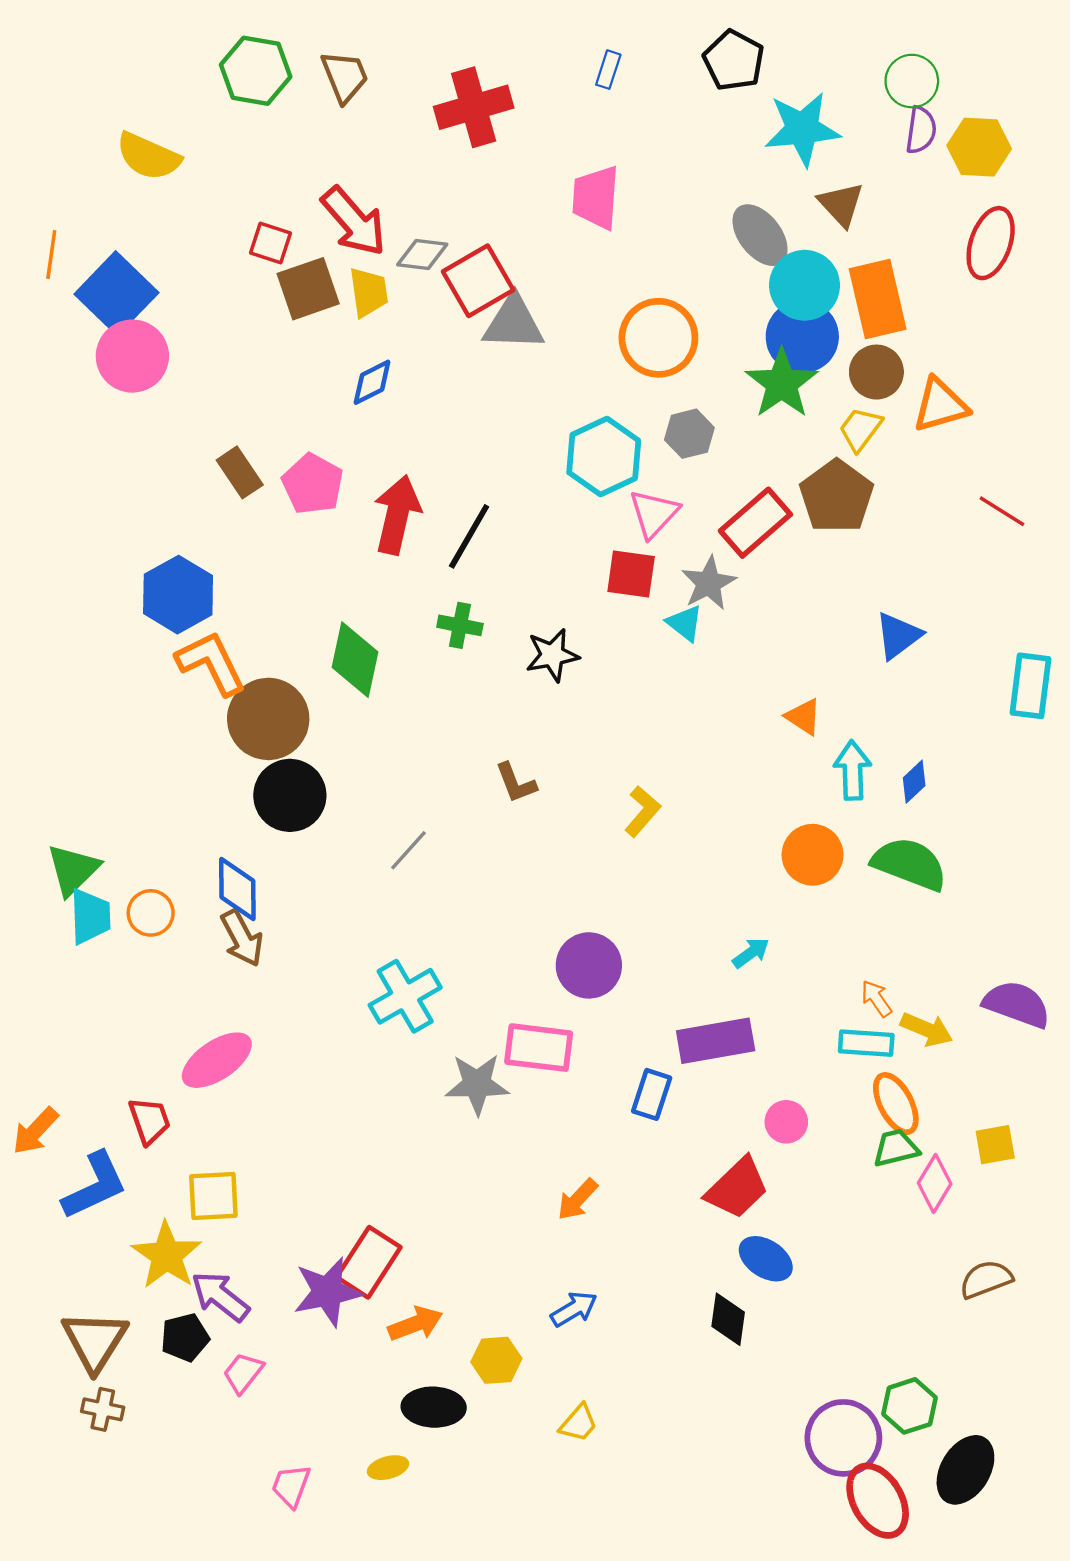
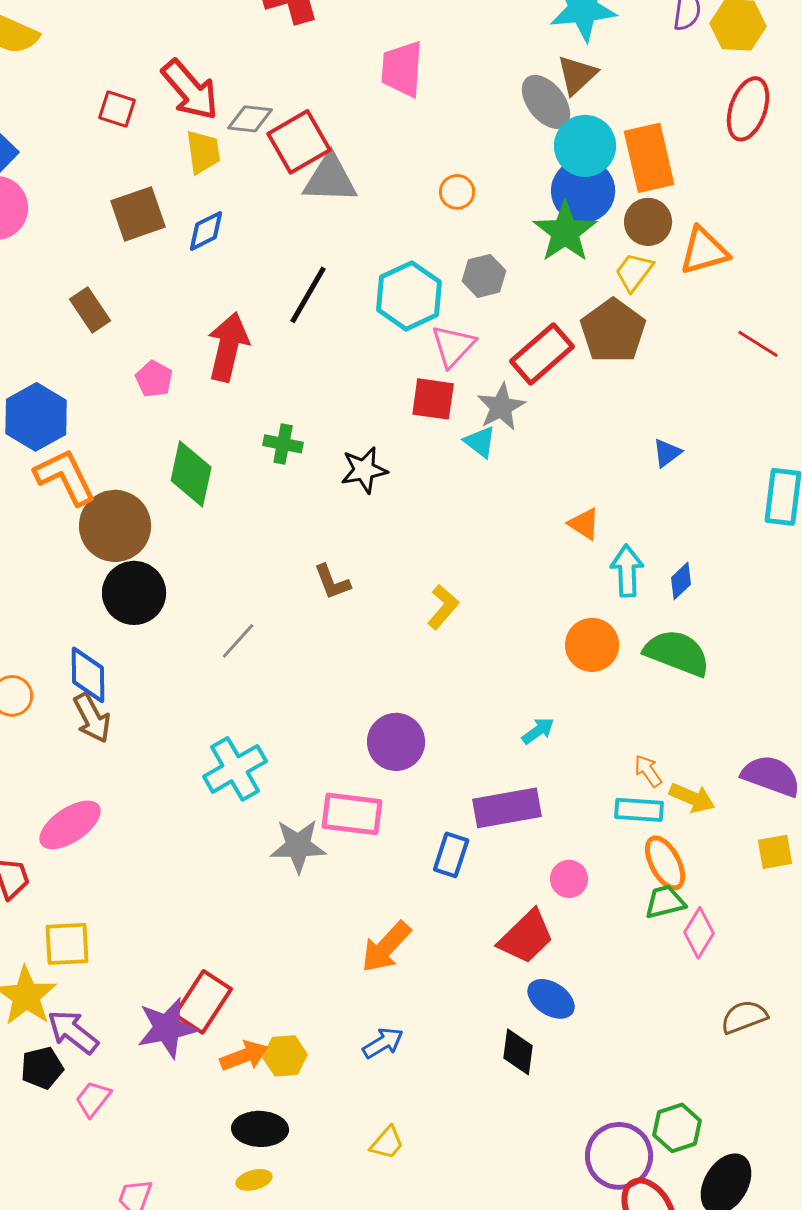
brown triangle: (841, 204) -> (577, 75), moved, turned 30
brown square: (308, 289) -> (138, 214), moved
orange circle: (658, 338) -> (457, 192), size x0.5
pink pentagon: (313, 484) -> (154, 379), moved, size x0.7
black line: (469, 536) -> (308, 295), moved
blue triangle: (898, 636) -> (667, 453), size x0.7
yellow square: (995, 1145) -> (775, 852), moved
orange arrow: (577, 1199) -> (386, 947), size x1.4
yellow hexagon: (496, 1360) -> (285, 1056), moved
yellow ellipse: (388, 1468) -> (254, 1180), moved

